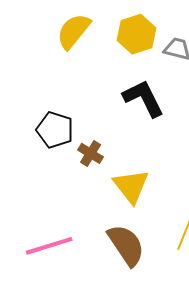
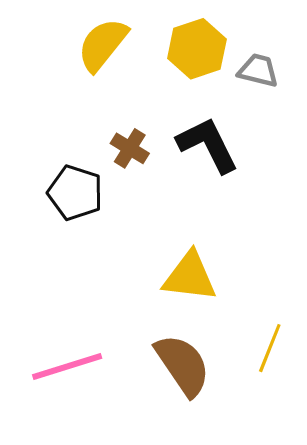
brown cross: (91, 153) -> (130, 148), moved
yellow triangle: (131, 186) -> (190, 277), turned -45

